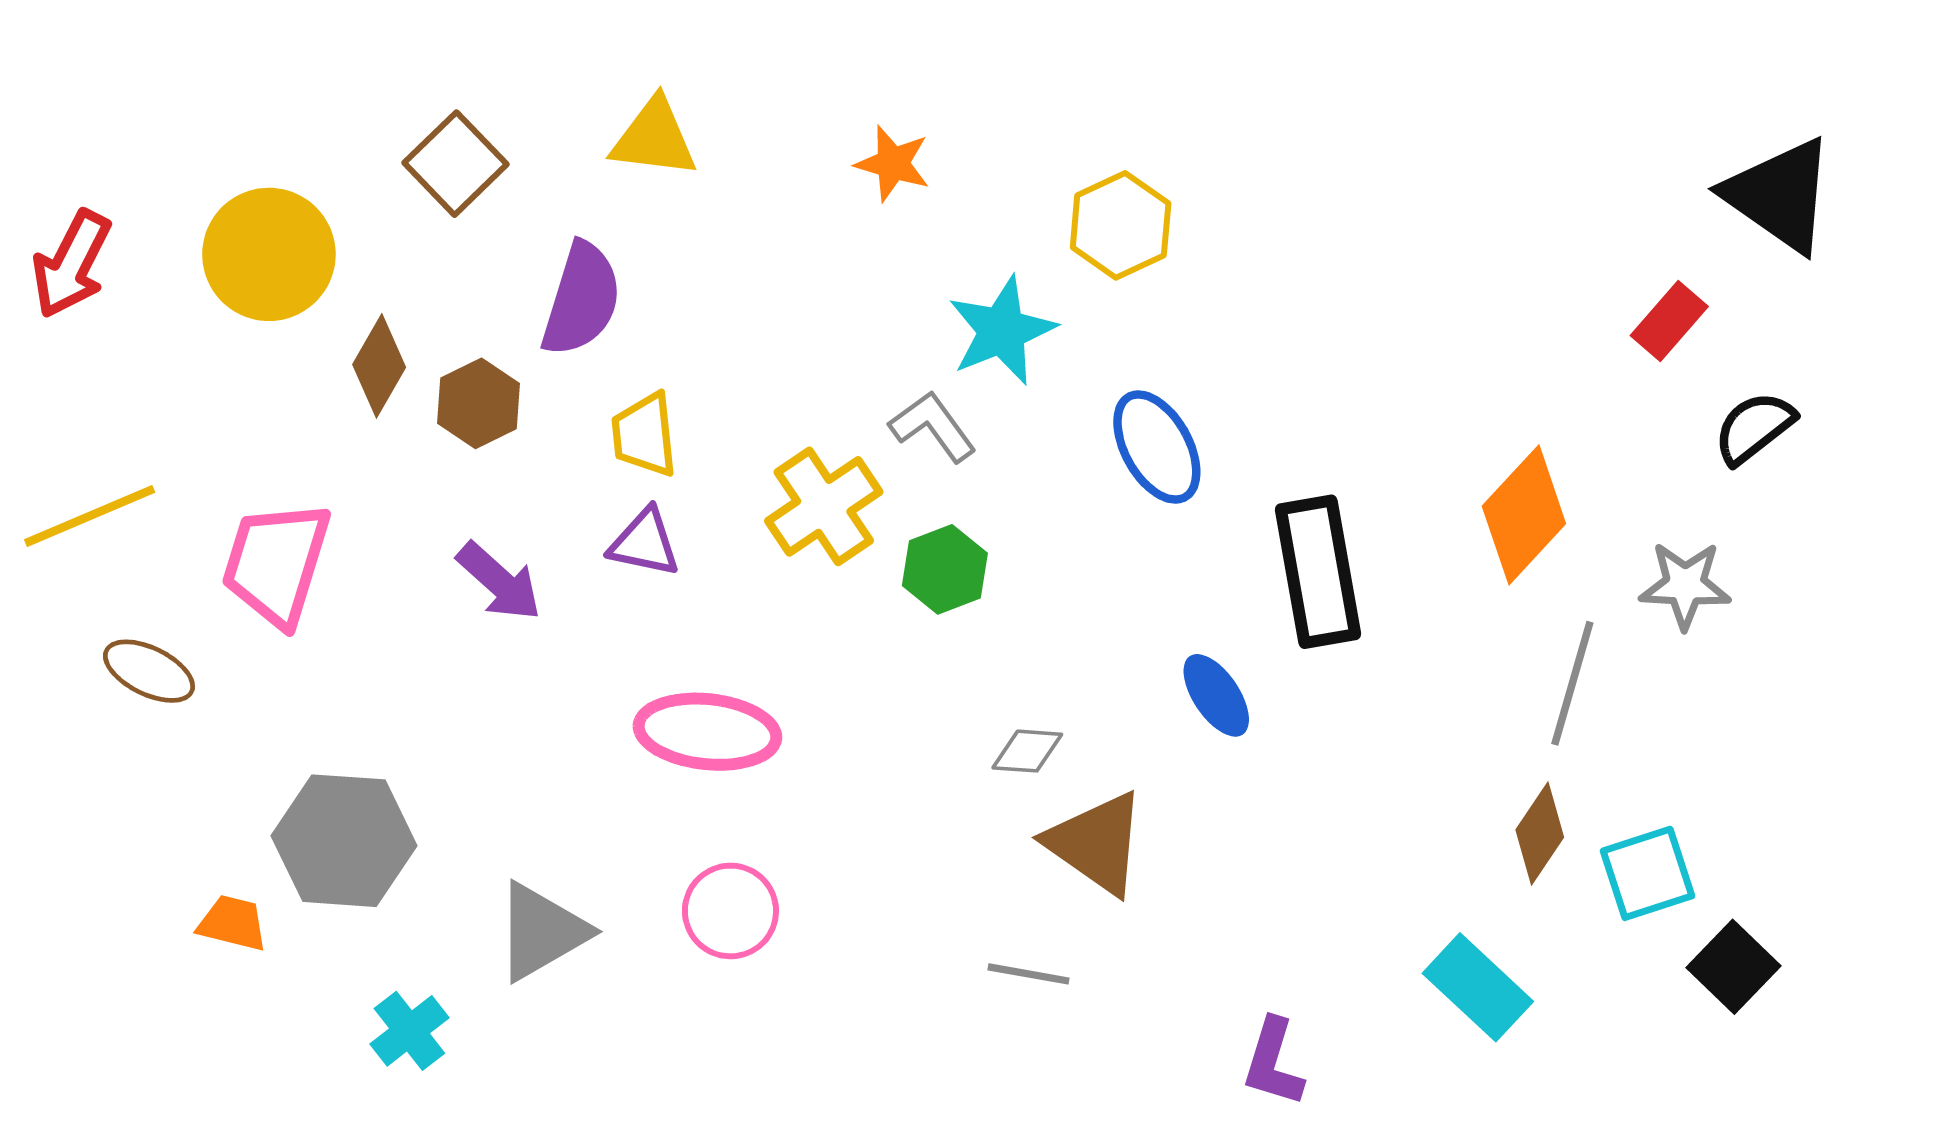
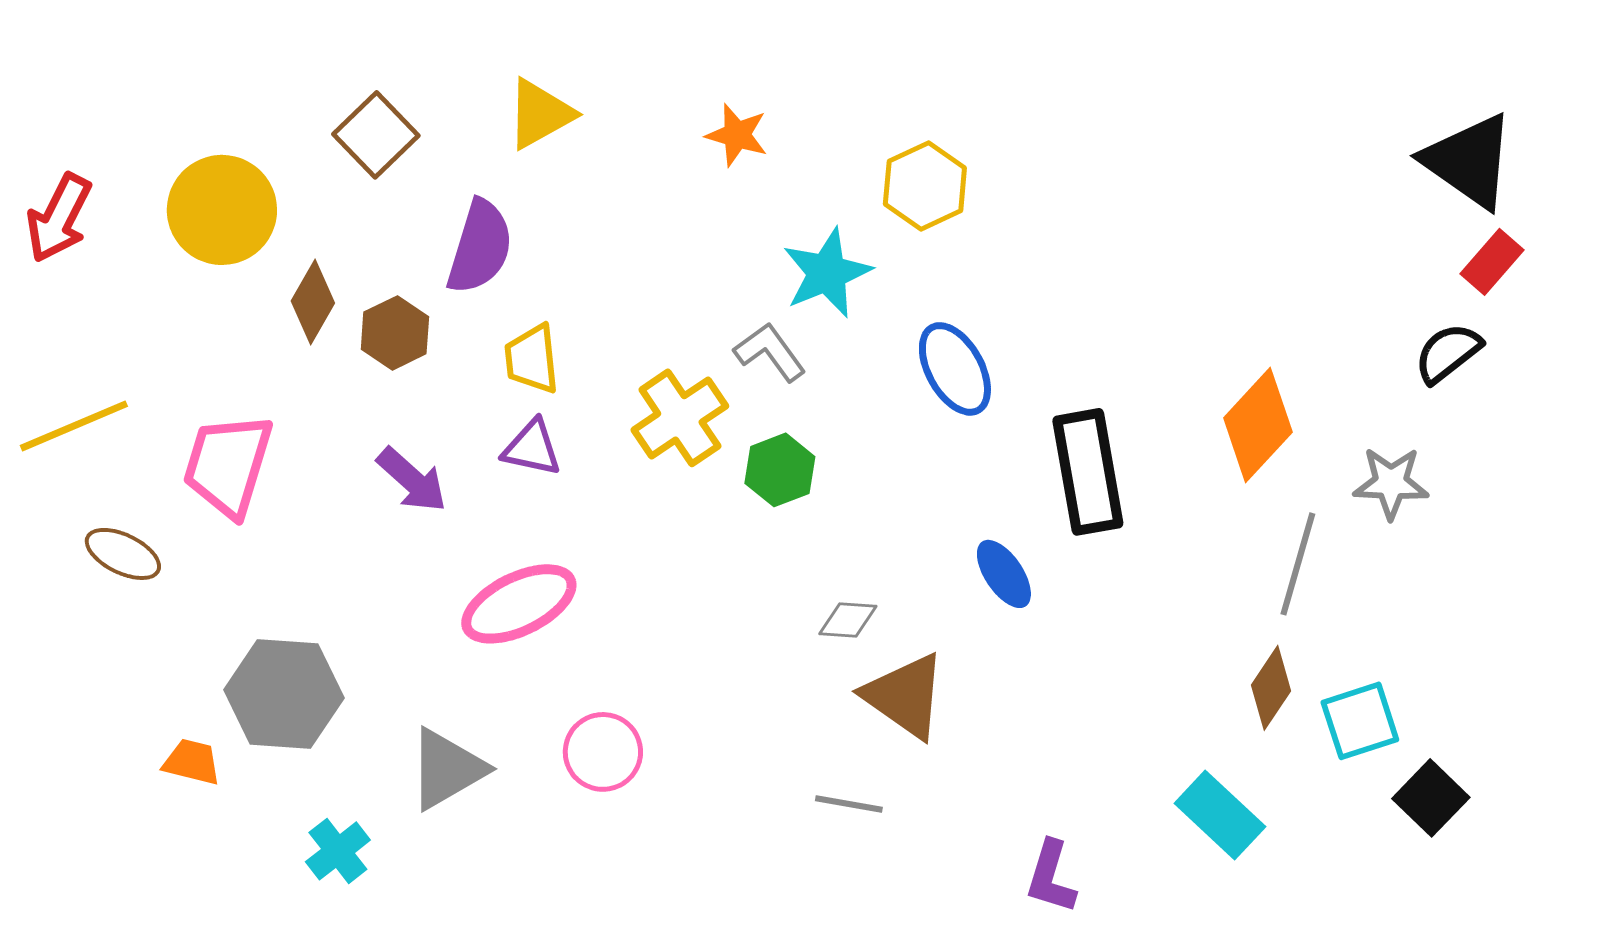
yellow triangle: (654, 138) -> (540, 114), turned -36
red rectangle: (1669, 321) -> (1492, 262), moved
pink ellipse: (707, 732) -> (519, 604), moved, turned -32

